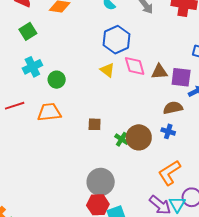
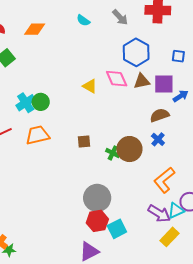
blue hexagon: (117, 40) -> (136, 52), moved
cyan cross: (32, 67) -> (26, 103), moved
blue cross: (168, 131) -> (158, 139), turned 32
cyan triangle: (177, 204) -> (176, 211), turned 42

